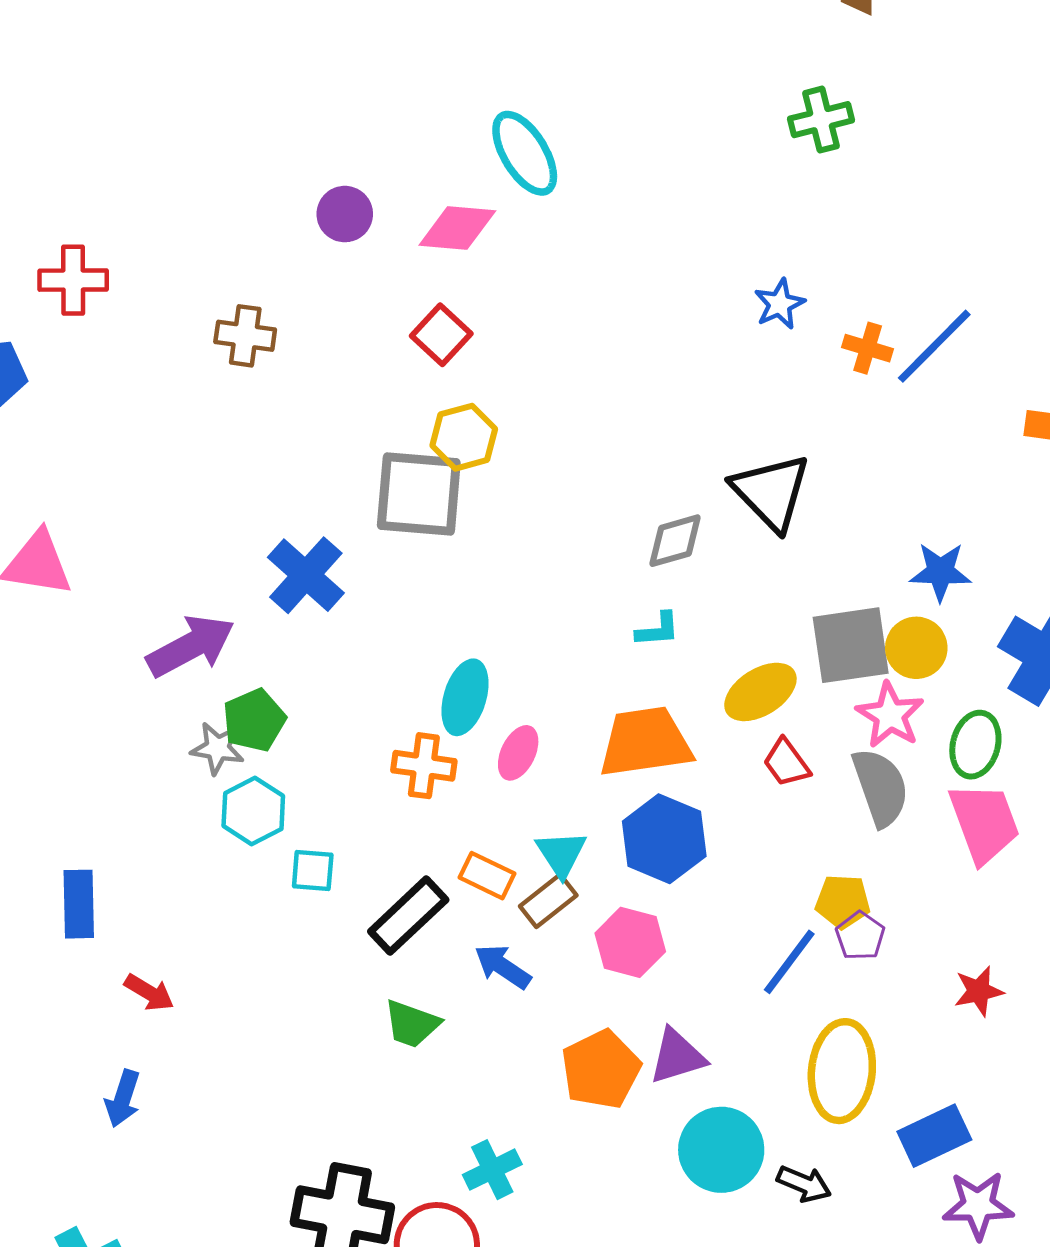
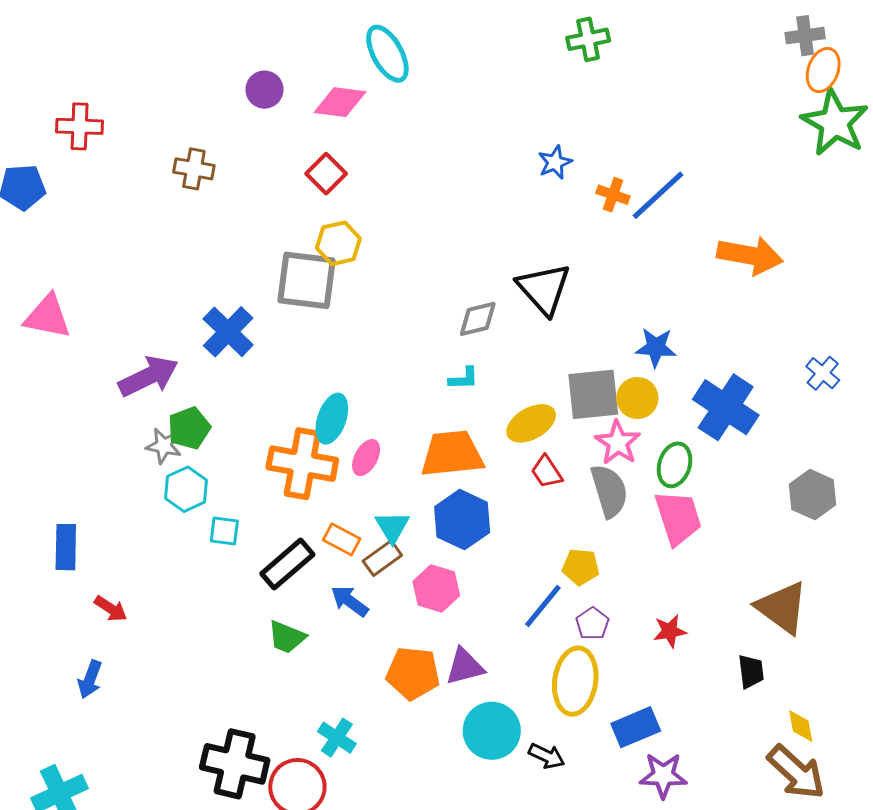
orange cross: (424, 766) -> (302, 464), size x1.6
purple pentagon: (860, 936) -> (592, 624), moved
orange pentagon: (601, 1069) -> (413, 673), turned 30
cyan cross: (492, 1170) -> (337, 738), turned -33

